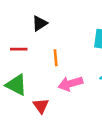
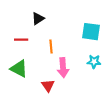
pink arrow: (70, 84) -> (63, 68), turned -78
red triangle: (41, 106) -> (48, 86), moved

